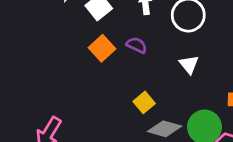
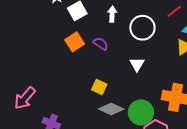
yellow square: (144, 102) -> (99, 87), turned -35

